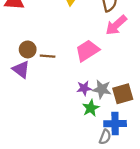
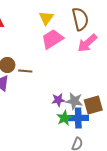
pink trapezoid: (87, 51) -> (52, 39), moved
blue cross: (115, 124) -> (78, 118), moved

